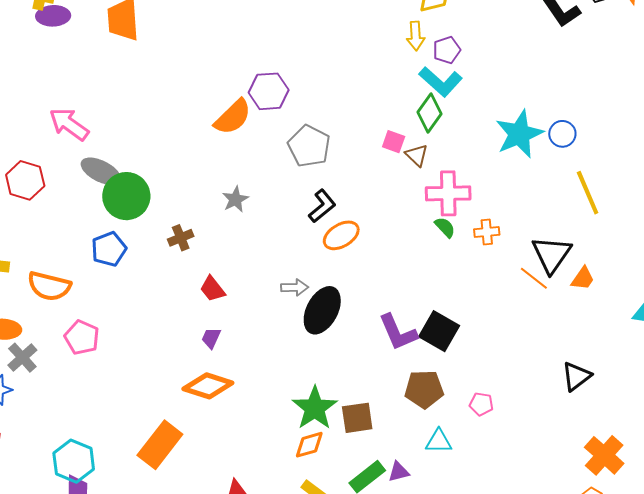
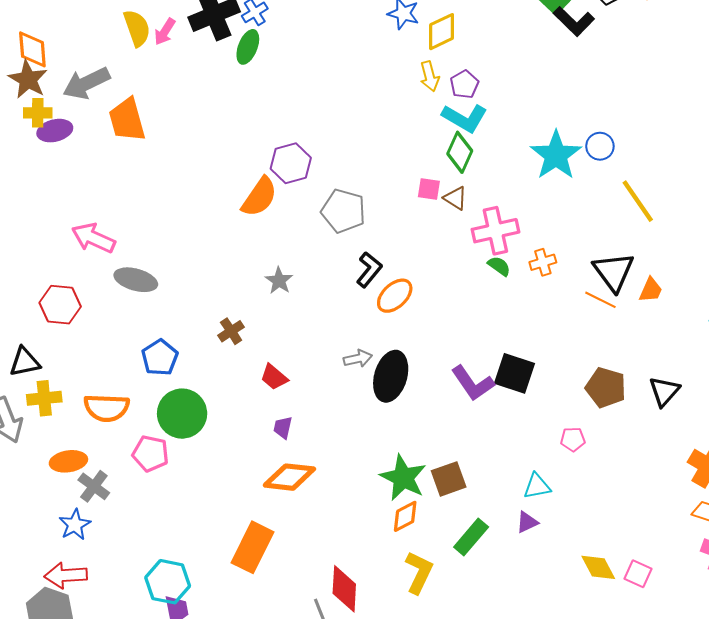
green circle: (126, 196) -> (182, 414), moved
brown pentagon: (424, 389) -> (606, 388), moved, turned 30
purple triangle: (399, 472) -> (527, 522), moved

